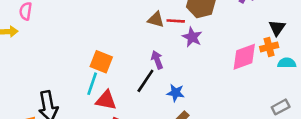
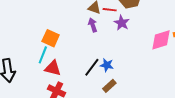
purple arrow: (157, 60) -> (93, 25), moved
black line: (145, 81) -> (92, 67), moved

